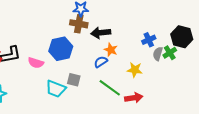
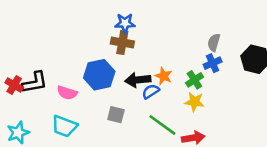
black arrow: (101, 33) -> (138, 80), moved
green cross: (170, 53) -> (194, 80), moved
gray semicircle: (158, 54) -> (214, 42), moved
cyan trapezoid: (56, 89) -> (64, 126), moved

